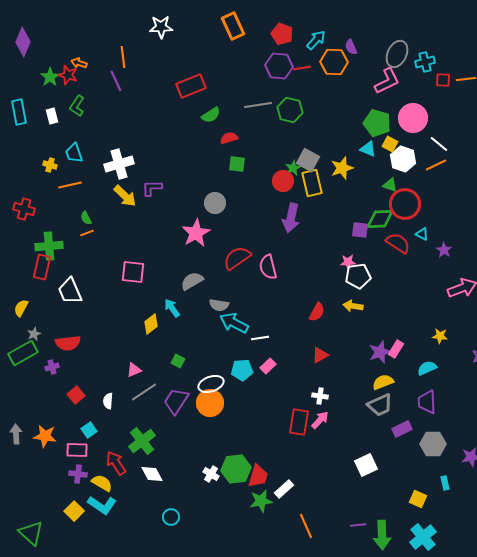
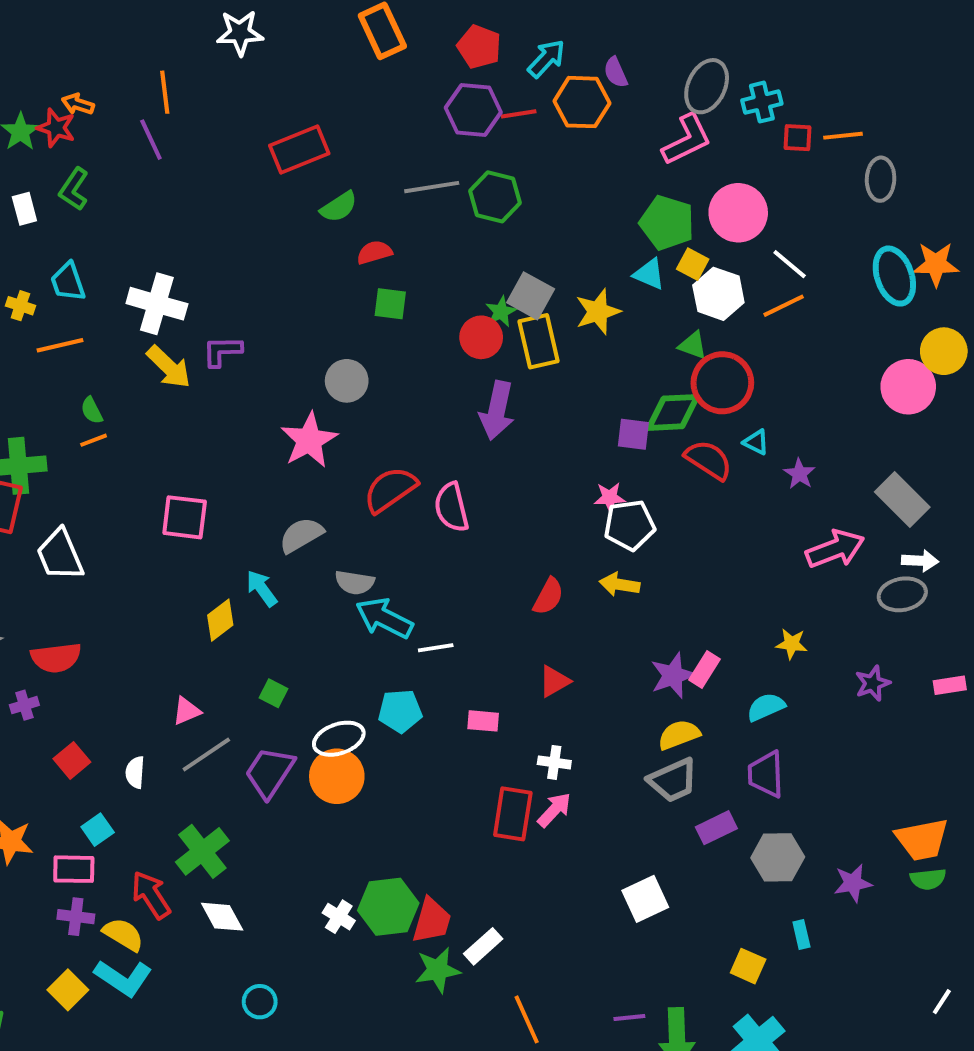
white cross: (119, 164) -> (157, 304), turned 32
pink rectangle: (268, 366) -> (483, 721), moved, turned 49

